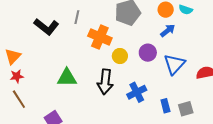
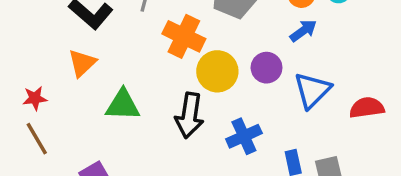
orange triangle: (13, 56) -> (82, 63), moved
yellow circle: (120, 56) -> (217, 71), size x1.5

